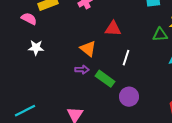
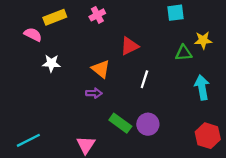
red triangle: (113, 29) -> (130, 46), turned -30
white star: (36, 48) -> (51, 63), moved
green rectangle: (105, 79) -> (120, 123), moved

